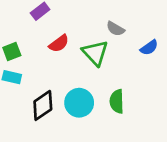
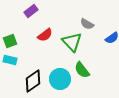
green semicircle: (117, 101) -> (82, 70), moved, turned -36

